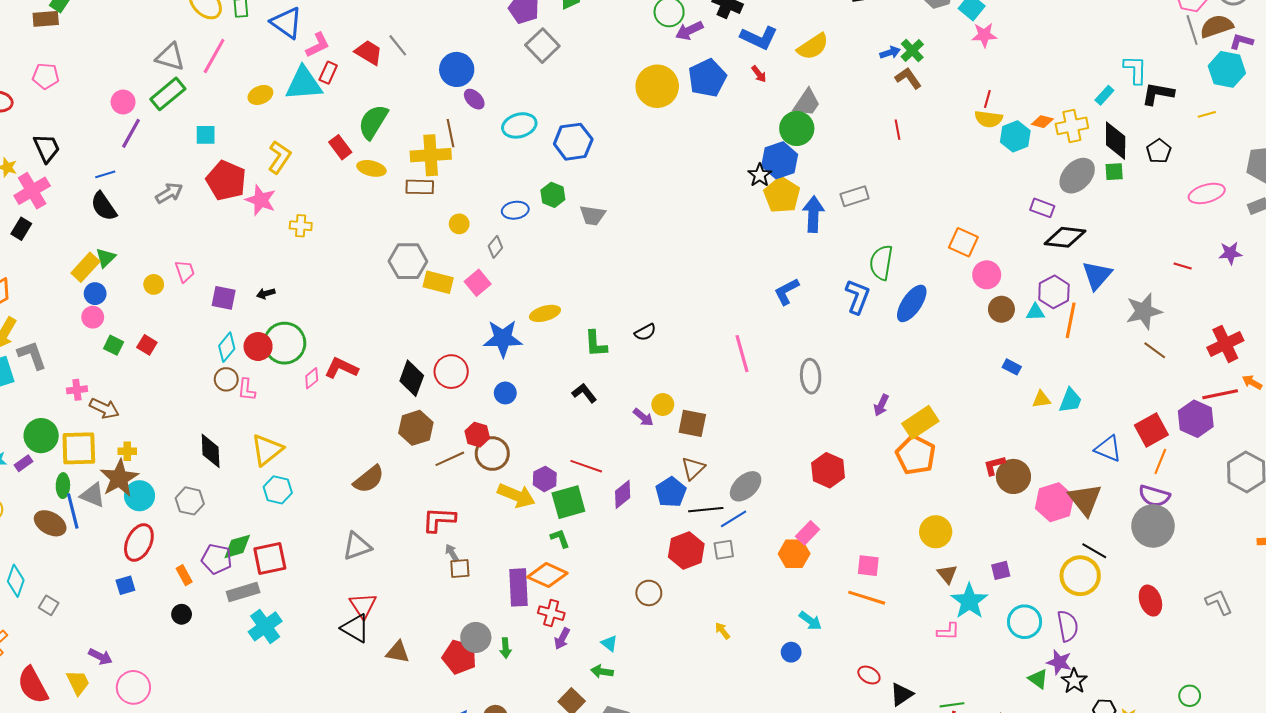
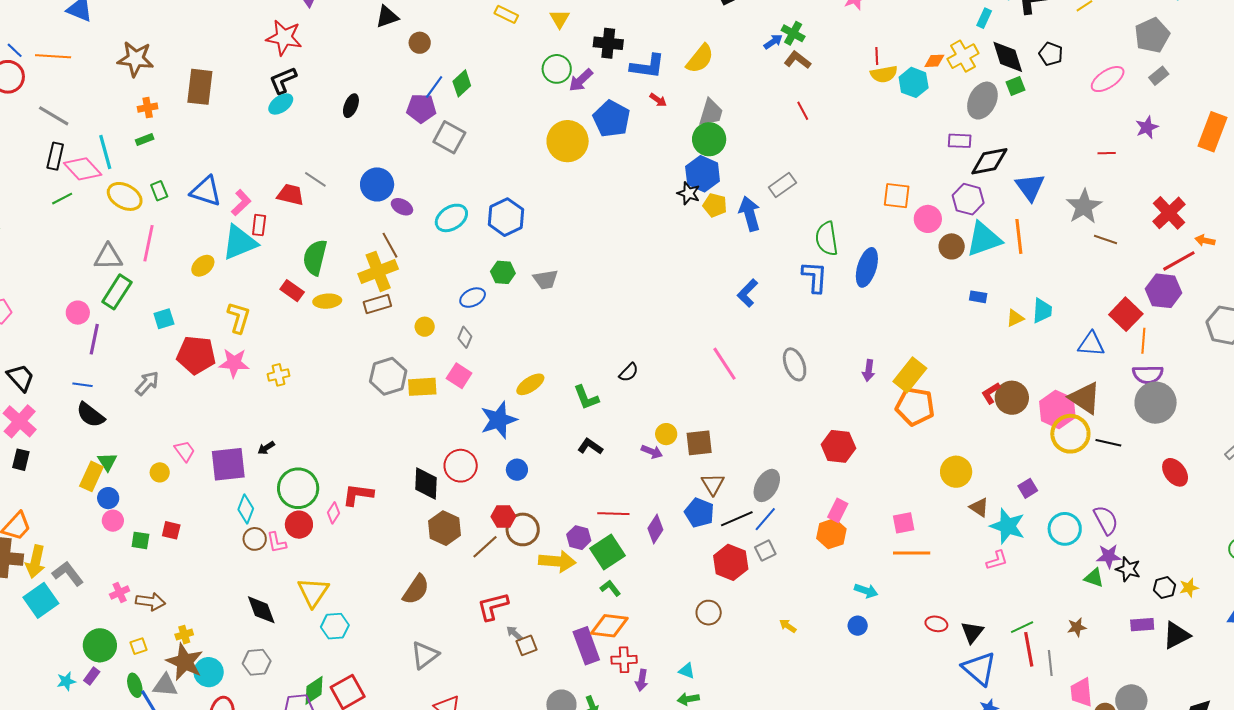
blue line: (105, 174) -> (83, 385), turned 42
yellow pentagon: (782, 195) -> (715, 205), size x0.7
purple hexagon: (1054, 292) -> (968, 199), moved
purple square: (224, 298) -> (228, 464), size x1.5
cyan triangle: (1035, 312) -> (984, 239), size x2.0
red circle: (258, 347) -> (299, 525), moved
yellow square: (79, 448) -> (138, 646), size x0.5
yellow circle: (1080, 576) -> (1070, 434), moved

